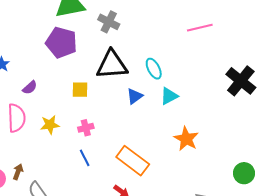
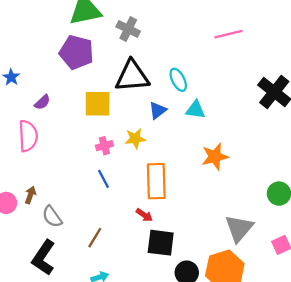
yellow square: (80, 90) -> (98, 104), size x1.5
cyan triangle: (169, 96) -> (195, 110), turned 36
yellow star: (50, 125) -> (135, 139), moved
orange star: (186, 139) -> (215, 157), turned 30
orange rectangle: (133, 161) -> (156, 181), turned 52

